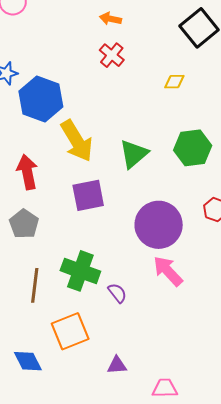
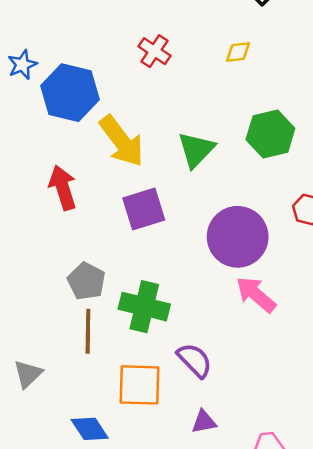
red cross: (112, 55) -> (155, 51), moved
gray pentagon: (24, 224) -> (86, 281), moved
purple semicircle: (117, 293) -> (195, 360), moved, size x1.4
orange square: (70, 331) -> (140, 385), turned 30

